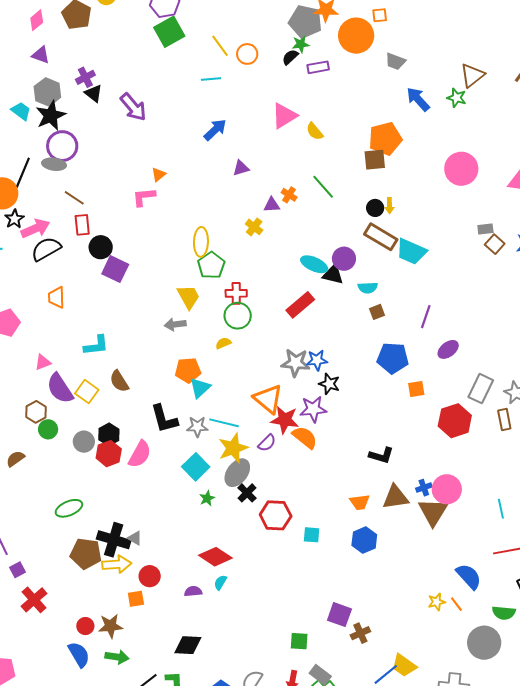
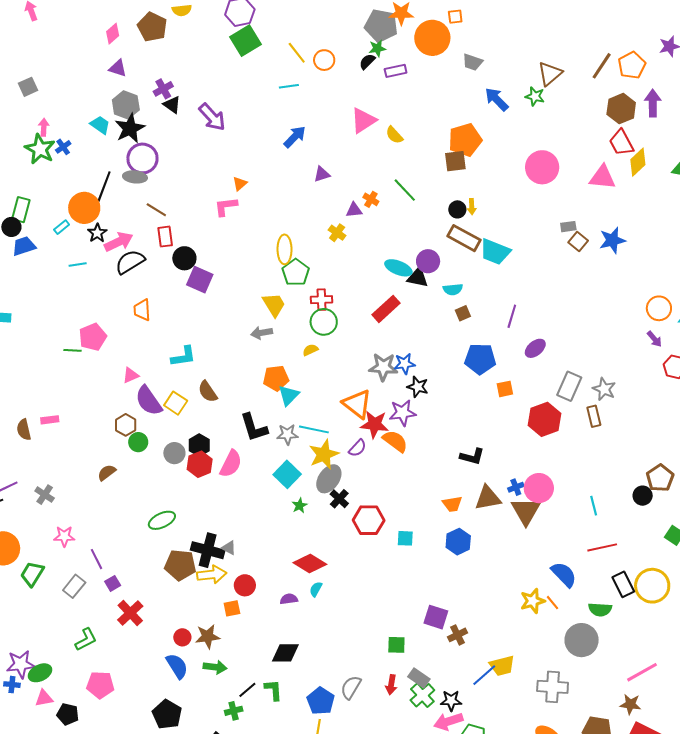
yellow star: (437, 602) -> (533, 601), size x1.4
yellow trapezoid: (404, 665) -> (502, 666), turned -48

